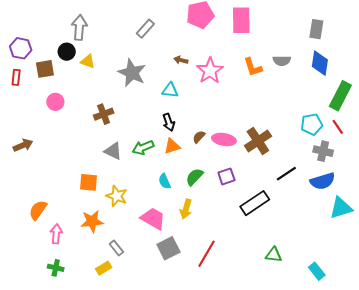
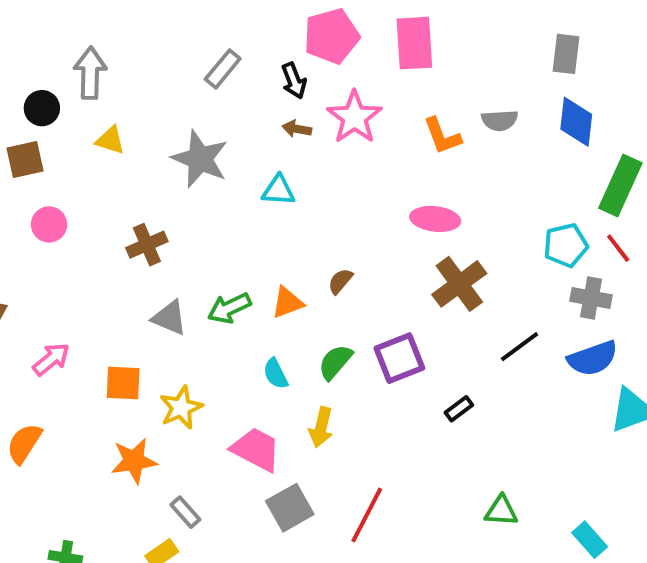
black circle: (67, 52) -> (42, 108), moved
pink star: (210, 71) -> (354, 117), moved
black arrow: (169, 122) -> (294, 81), moved
pink ellipse: (224, 139) -> (435, 219), moved
purple square: (226, 176) -> (399, 358), size x1.4
yellow star: (117, 196) -> (181, 408), turned 30
black rectangle: (255, 203) -> (459, 409), size x0.5
pink arrow: (56, 234) -> (51, 359), moved, turned 48

